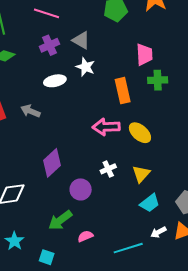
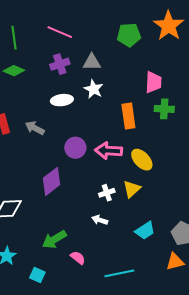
gray triangle: (81, 40) -> (92, 62), turned -36
yellow triangle: (141, 174) -> (132, 189), moved
purple circle: (81, 189) -> (75, 148), moved
white arrow: (158, 232) -> (100, 220), moved, turned 42
pink semicircle: (85, 236) -> (78, 258), turned 56

